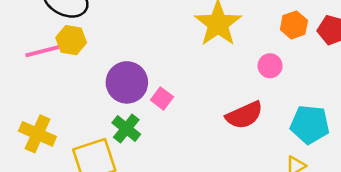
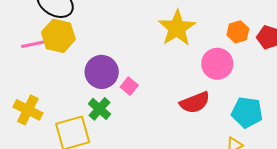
yellow hexagon: (71, 40) -> (58, 36), size x1.4
pink circle: (270, 66) -> (217, 64), size x1.6

